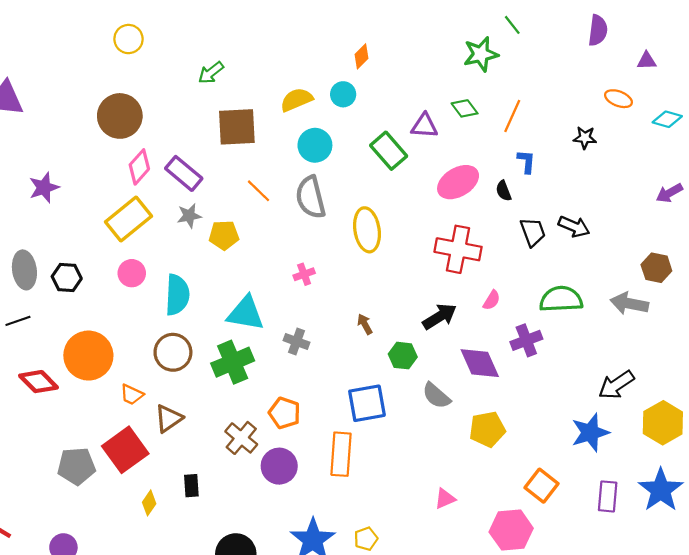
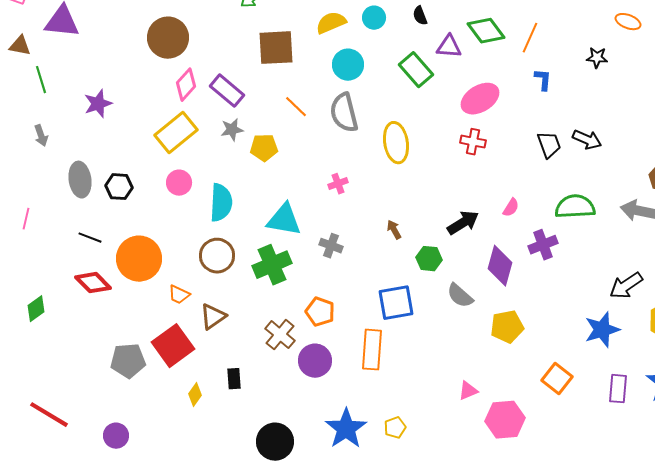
green diamond: (465, 108) -> (486, 31), size x1.5
black semicircle: (504, 191) -> (420, 16), moved
red cross: (458, 249) -> (473, 142), moved, size x0.6
black line: (18, 321) -> (90, 238), moved, turned 40
purple diamond: (480, 363) -> (500, 266), turned 39
pink hexagon: (511, 530) -> (505, 420), moved

